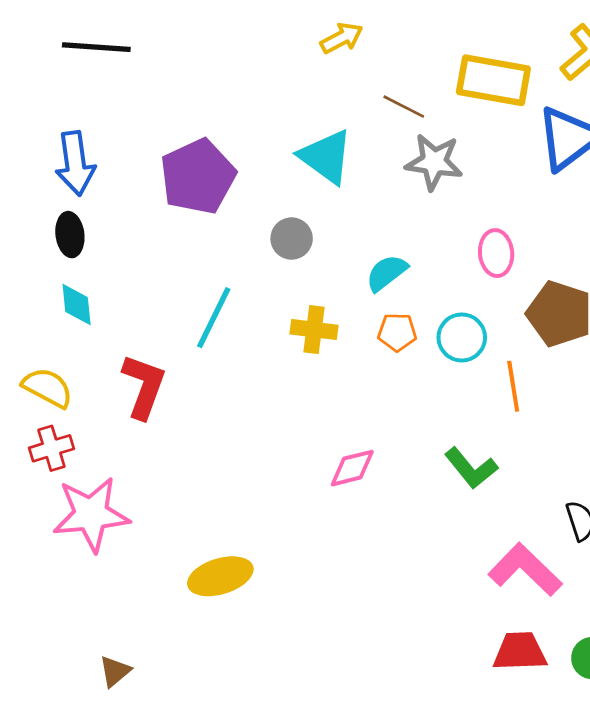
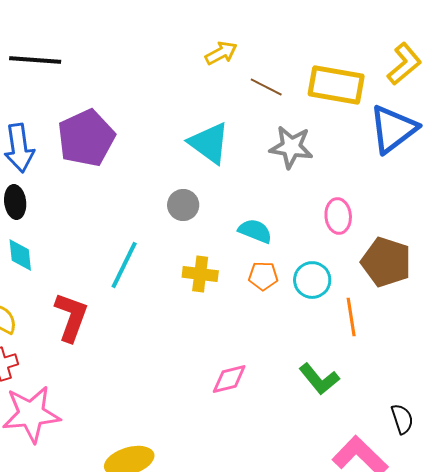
brown line: (404, 107) -> (266, 87), moved
purple pentagon: (198, 177) -> (86, 138), moved
cyan semicircle: (387, 273) -> (255, 231), turned 60

